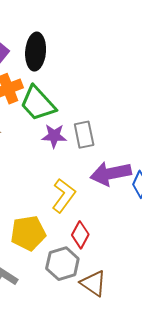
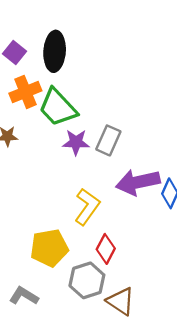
gray rectangle: (84, 135) -> (108, 140), turned 36

